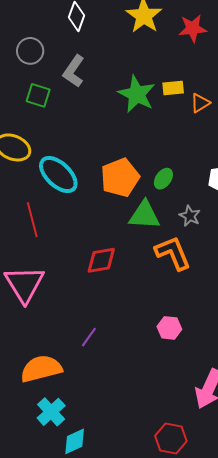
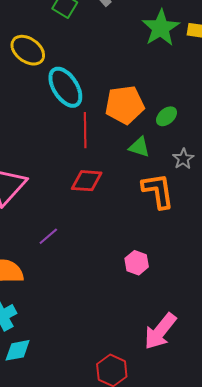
green triangle: (144, 215) -> (139, 147), size x0.7
red line: (32, 220) -> (85, 130), moved
purple line: (89, 337) -> (48, 236), moved

